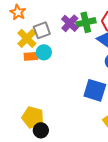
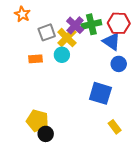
yellow cross: (27, 38) -> (67, 38), moved
cyan circle: (44, 52) -> (62, 55), moved

